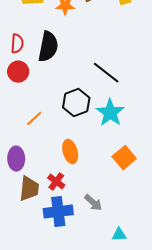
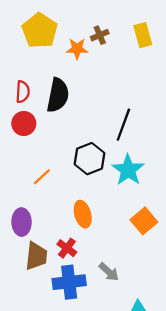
black line: (106, 73) -> (123, 125), turned 72

